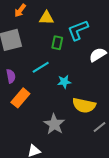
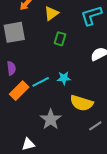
yellow triangle: (46, 18) -> (51, 13), turned -42
cyan L-shape: (78, 30) -> (91, 15), moved
cyan line: (41, 67) -> (41, 82), moved

